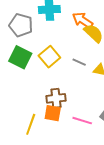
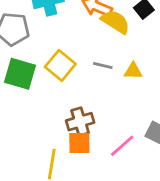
pink line: (82, 121) -> (122, 146), turned -48

